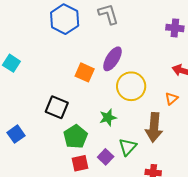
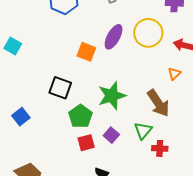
yellow circle: (131, 86) -> (148, 33), moved
green star: (108, 118) -> (112, 96), size x1.6
brown arrow: (154, 127) -> (158, 103), turned -36
green triangle: (128, 147) -> (143, 131), moved

